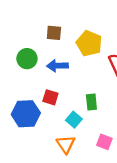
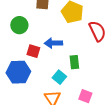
blue arrow: (57, 66) -> (53, 43), moved
red square: (50, 97) -> (33, 51), moved

